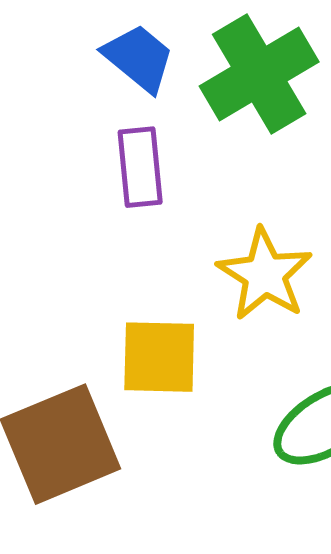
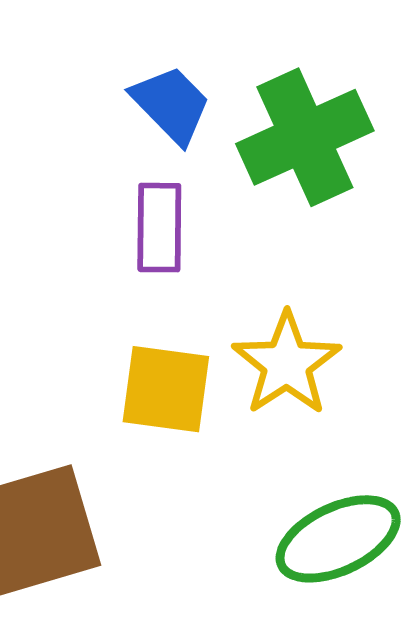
yellow square: (159, 357) -> (166, 389), moved

